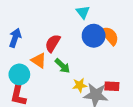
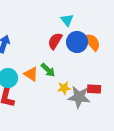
red semicircle: (53, 43) -> (55, 41), moved
orange triangle: (39, 60) -> (31, 74), moved

